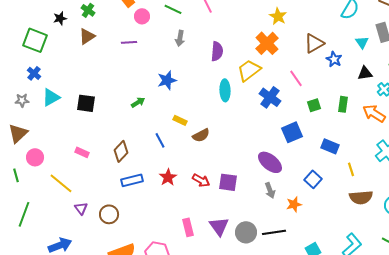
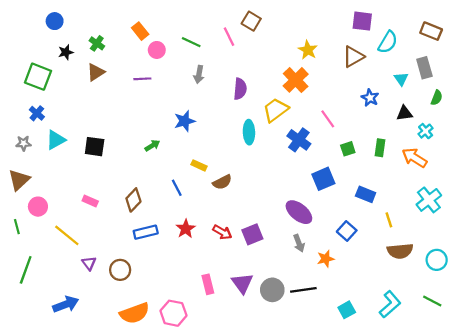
brown triangle: (314, 43) -> (353, 57), moved
purple square: (228, 182) -> (252, 234), turned -30

